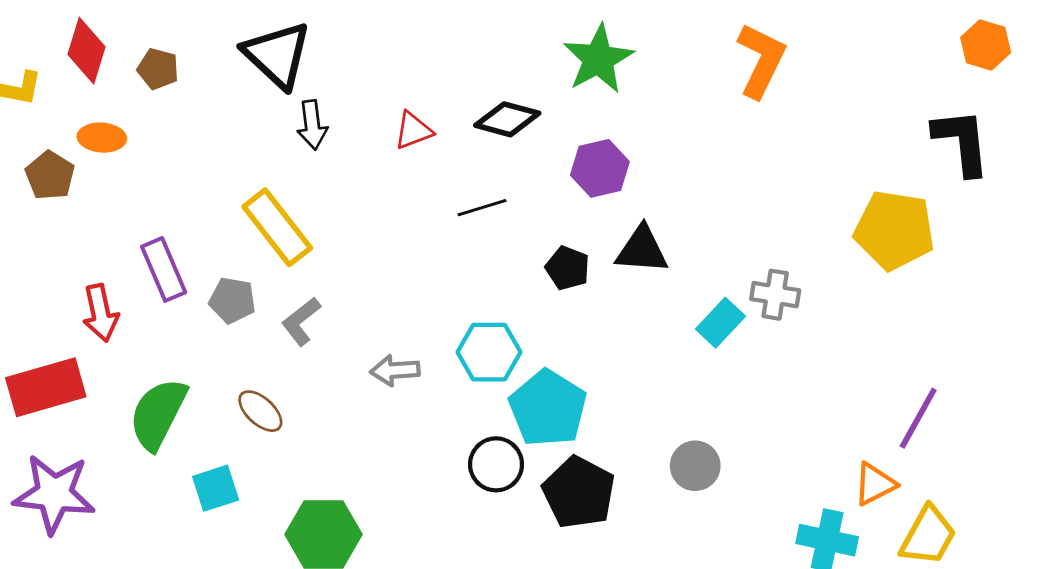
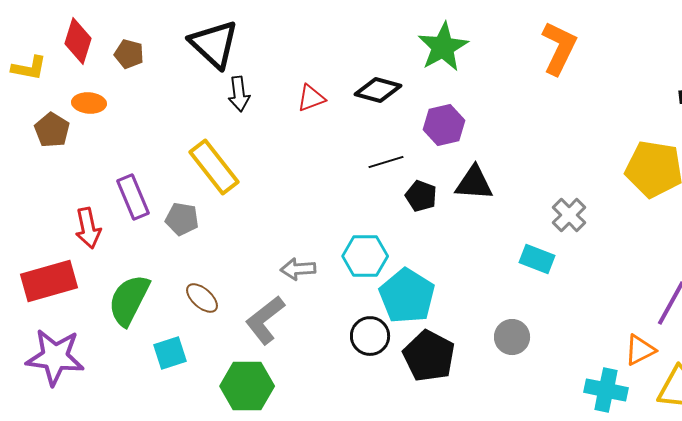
black line: (482, 208) -> (386, 162), moved
gray cross: (775, 295) -> (569, 215), turned 36
gray L-shape: (301, 321) -> (265, 320), moved, size x1.4
cyan rectangle: (720, 323) -> (537, 259), moved, turned 68

